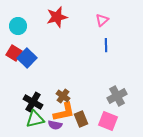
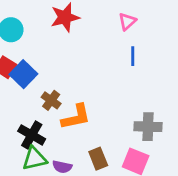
brown cross: (63, 96) -> (51, 100), moved
gray cross: (117, 96) -> (148, 127), turned 30
orange L-shape: (64, 112) -> (76, 117), moved

